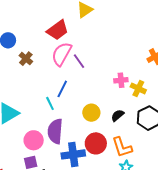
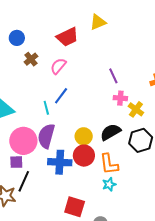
pink semicircle: (62, 54) -> (58, 66), moved, size x0.7
purple line: (79, 61) -> (113, 76), moved
yellow circle: (91, 113) -> (84, 136), moved
black semicircle: (118, 115) -> (110, 132), size x1.5
pink circle: (34, 140) -> (23, 141), size x1.4

